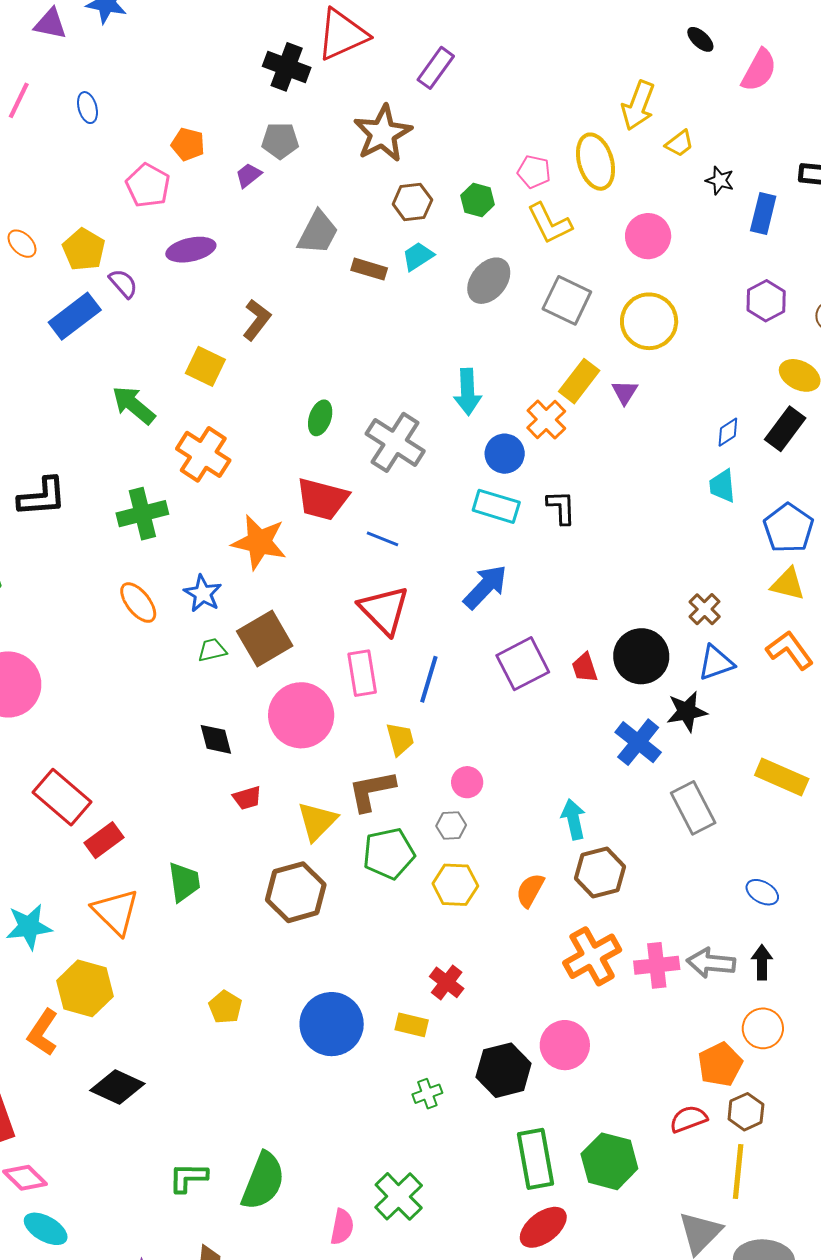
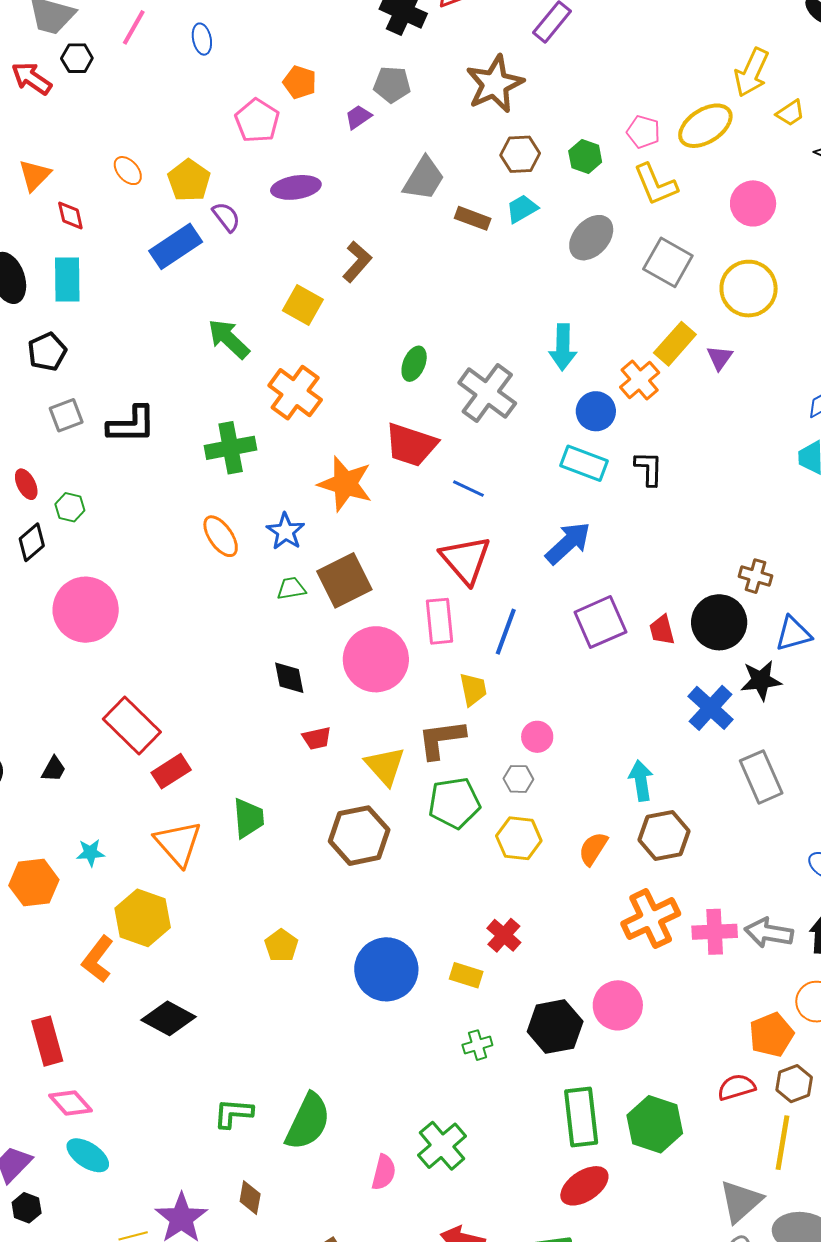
yellow ellipse: (596, 162) -> (705, 126), turned 70
brown cross: (705, 609) -> (755, 576), moved, turned -32
yellow triangle: (317, 821) -> (385, 766), turned -30
cyan star: (29, 927) -> (91, 853), size x0.6

